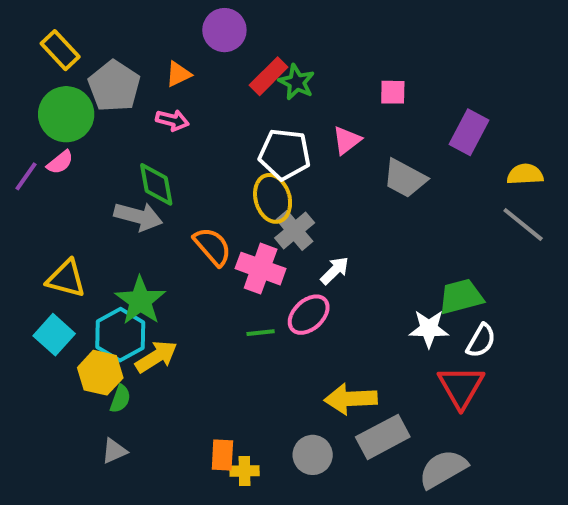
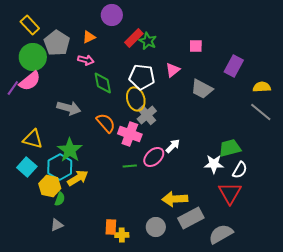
pink semicircle: (60, 162) -> (30, 81), size x1.6
green diamond: (156, 184) -> (103, 83), moved
white arrow: (335, 271) -> (173, 146), moved

